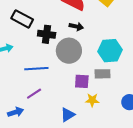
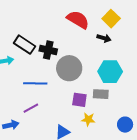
black rectangle: (22, 19) -> (24, 45), moved
black arrow: (76, 26) -> (104, 38), moved

